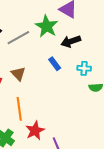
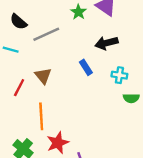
green star: (47, 26) -> (78, 12), moved, size x0.6

